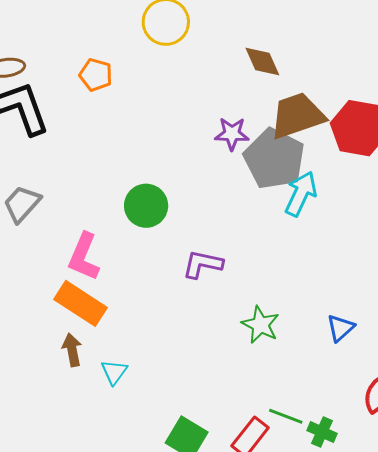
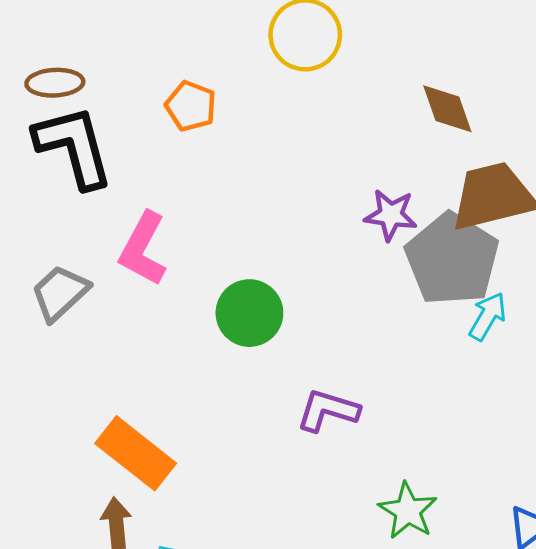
cyan arrow: (301, 194) -> (488, 316), size x0.7
pink L-shape: (84, 257) -> (143, 249), moved

